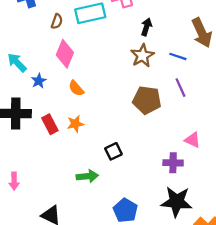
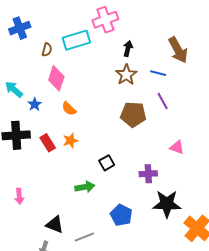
purple cross: (173, 163) -> (148, 174), moved

